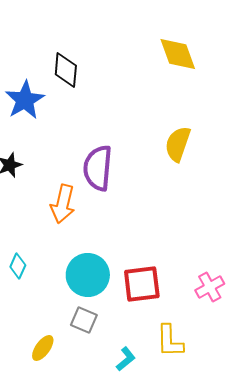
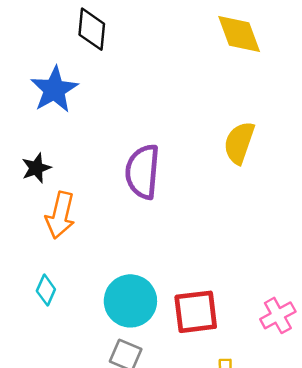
black diamond: (66, 70) -> (92, 29), moved
orange arrow: (63, 204) -> (60, 215), moved

